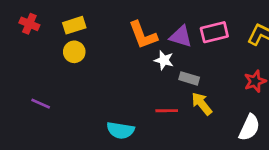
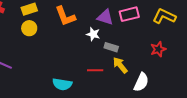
orange L-shape: (143, 35) -> (65, 16), moved
white semicircle: (249, 127) -> (141, 82), moved

